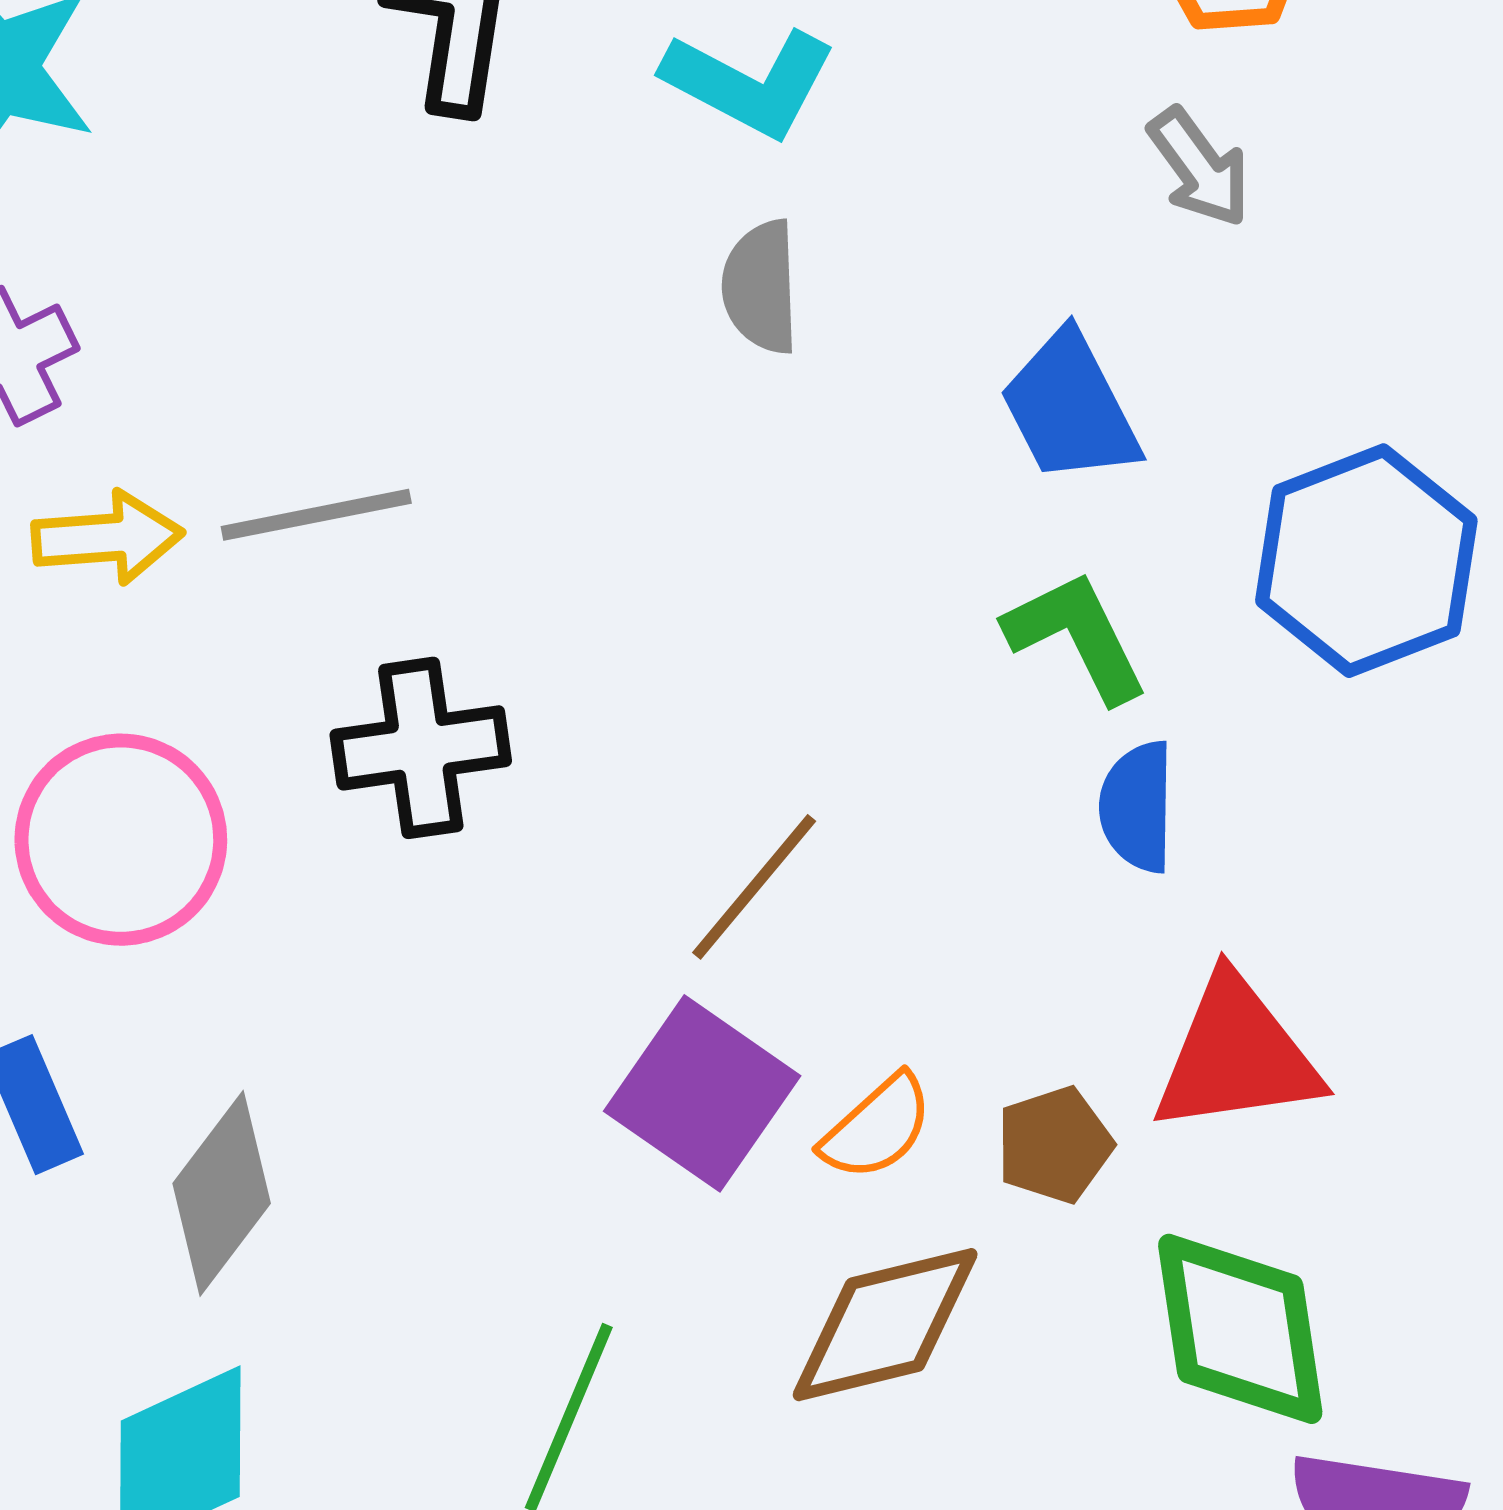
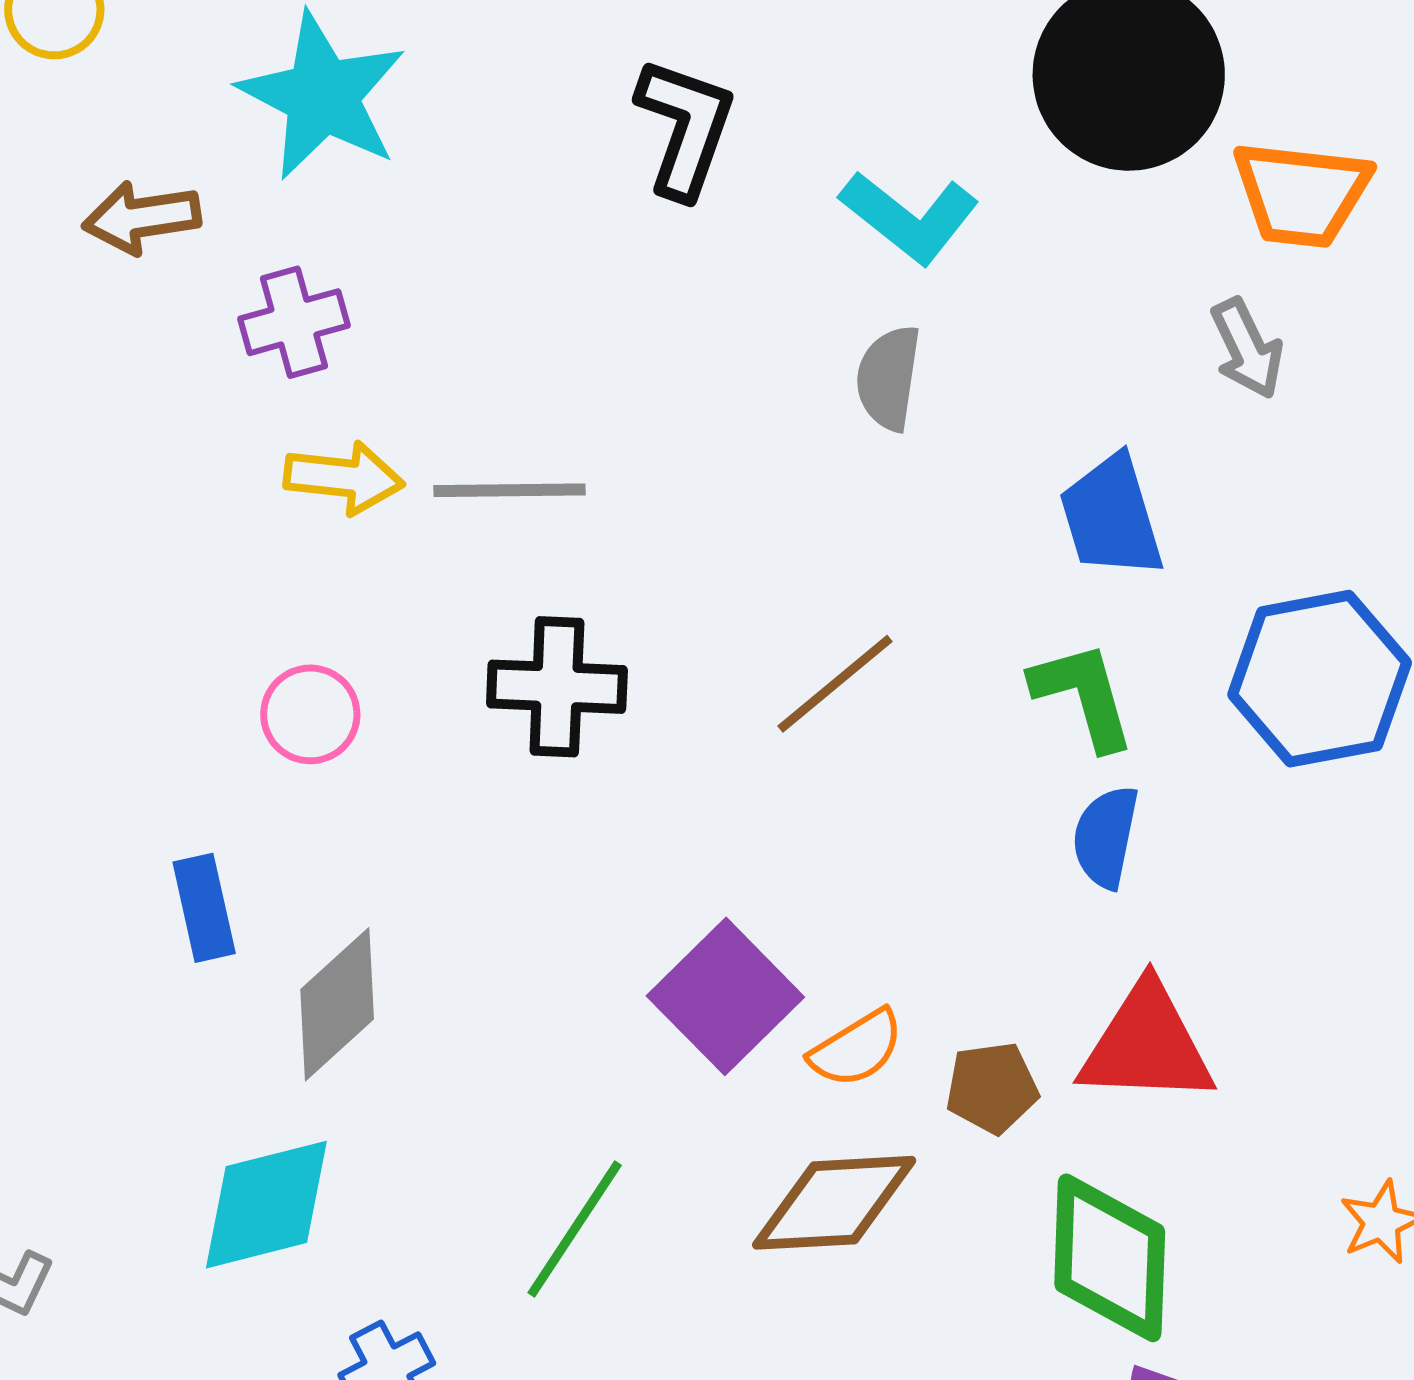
pink circle: (121, 840) -> (310, 714), size x0.6
brown line: (754, 887) -> (835, 684), moved

